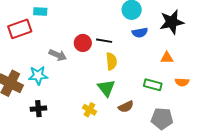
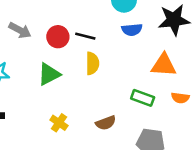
gray arrow: (58, 55) -> (20, 30), moved
orange triangle: (167, 58) -> (164, 65), size x1.5
green triangle: (106, 88) -> (49, 74), moved, turned 36

